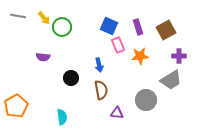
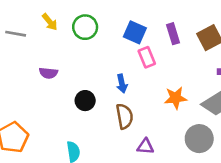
gray line: (18, 16) -> (16, 34), moved
green circle: (62, 27) -> (85, 27), moved
orange star: (140, 56) -> (176, 98), moved
gray circle: (146, 100) -> (199, 139), moved

